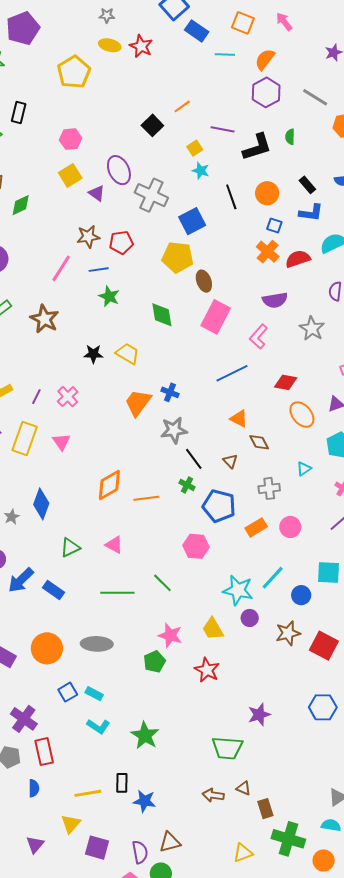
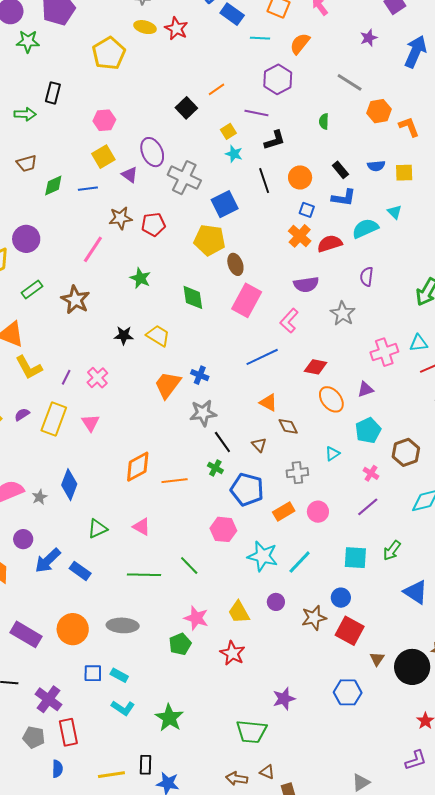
purple hexagon: (266, 92) -> (278, 79), moved
black L-shape: (257, 147) -> (275, 140), moved, size x0.7
blue line: (99, 270) -> (88, 189), moved
cyan star: (238, 590) -> (263, 556), moved
blue circle: (301, 595) -> (341, 598), moved
blue square: (68, 692) -> (93, 673), turned 30

